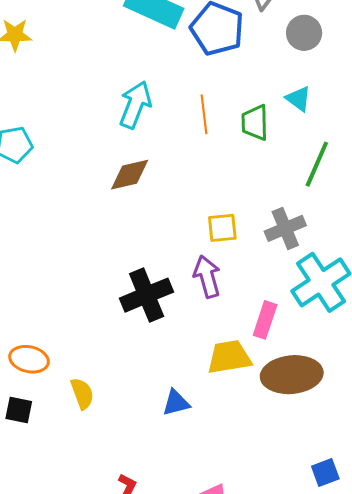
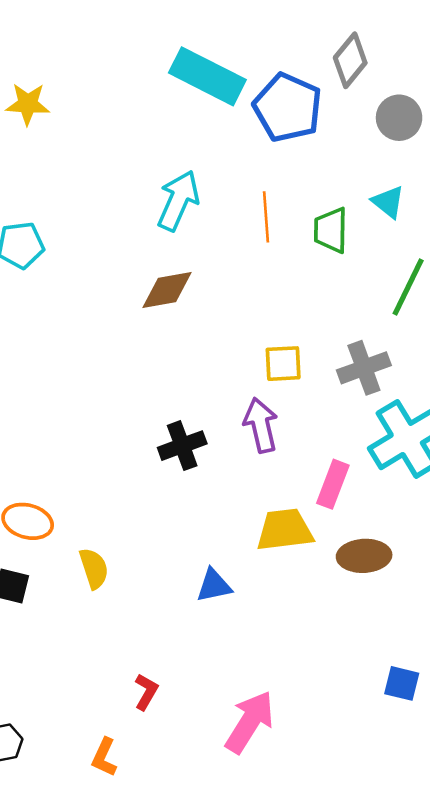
black cross: (147, 295) -> (182, 446), size x0.7
brown ellipse: (292, 375) -> (364, 556), size x0.7
blue square: (325, 472) -> (402, 683), turned 32

